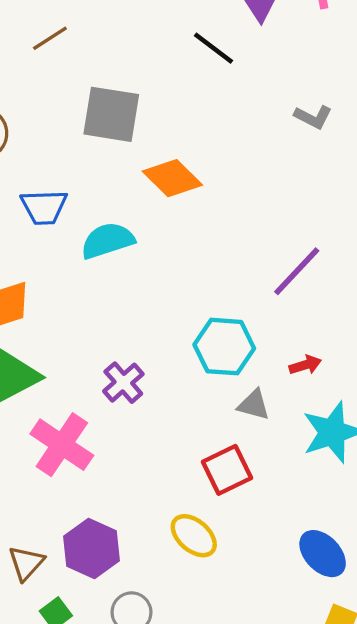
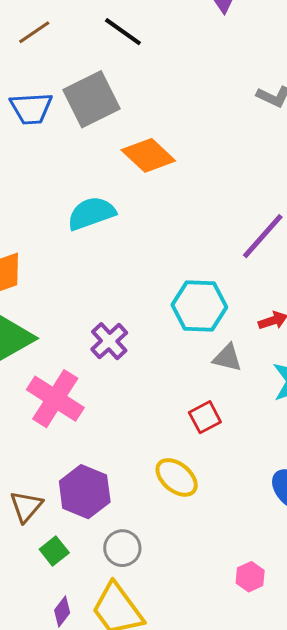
black line: (214, 48) -> (123, 32), moved
gray square: (111, 114) -> (92, 99), turned -34
blue trapezoid: (44, 207) -> (31, 108), moved
red square: (227, 470) -> (205, 417), size x0.7

